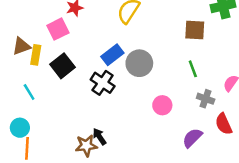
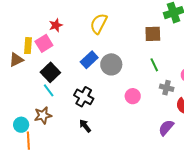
yellow rectangle: (36, 55) -> (28, 46), moved
black cross: (103, 83) -> (84, 97), moved
cyan line: (29, 92) -> (49, 90), moved
purple semicircle: (192, 138) -> (166, 128), moved
brown star: (86, 146) -> (43, 115), moved

